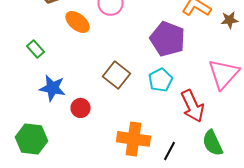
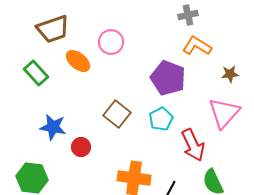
brown star: (230, 20) -> (230, 74), moved
green rectangle: (36, 49) -> (36, 73), moved, size x1.4

